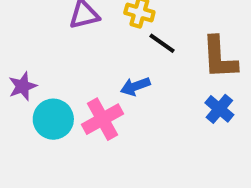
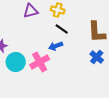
black line: (162, 43) -> (62, 29), moved

